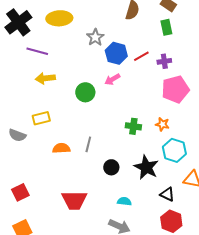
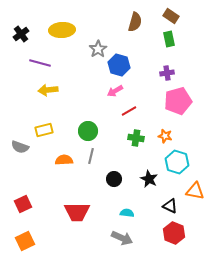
black cross: (18, 22) -> (21, 34), size x0.6
red line: (141, 56) -> (129, 111), moved
green circle: (85, 92) -> (88, 131), moved
black star: (146, 167) -> (149, 179), size x0.7

